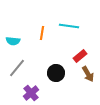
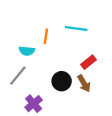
cyan semicircle: (13, 41) -> (27, 51), moved
brown arrow: (88, 74) -> (84, 83), moved

